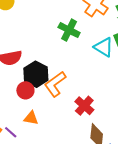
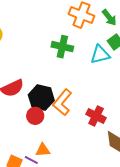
cyan triangle: (104, 47) -> (100, 55), turned -30
orange triangle: (31, 118) -> (43, 150), moved

